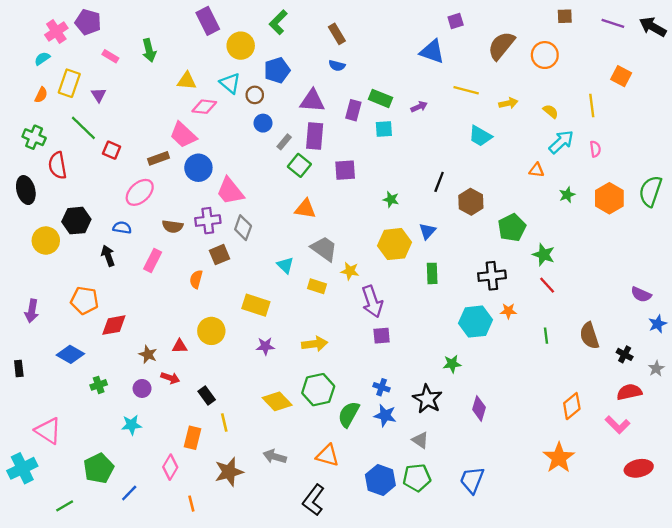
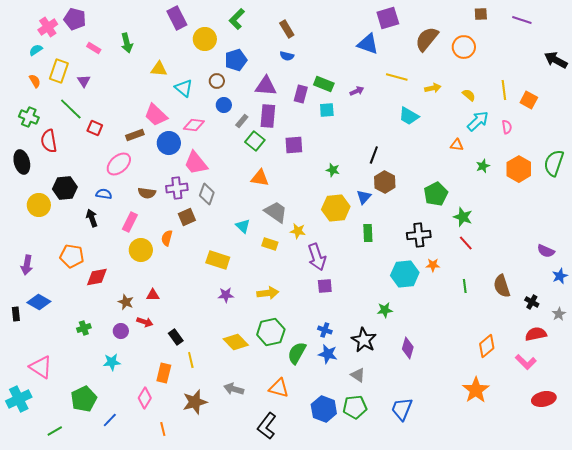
purple square: (456, 21) -> (388, 18), size x1.6
black arrow: (653, 27) -> (556, 60), moved
orange square: (621, 76) -> (529, 100), moved
cyan triangle: (230, 83) -> (184, 88), moved
orange semicircle: (41, 95) -> (35, 81), turned -56
pink diamond: (204, 107) -> (194, 125), moved
brown hexagon: (471, 202) -> (385, 182), moved
yellow circle: (211, 331) -> (141, 250), moved
blue diamond: (70, 354) -> (39, 302), moved

